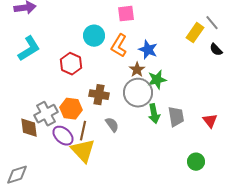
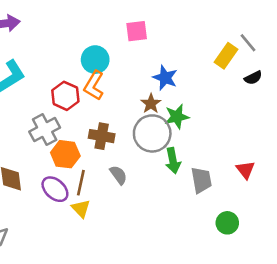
orange L-shape: (119, 46) -> (94, 86), moved
black semicircle: (216, 50) -> (253, 78), turned -72
gray cross: (46, 114) -> (45, 130), moved
gray trapezoid: (176, 117) -> (201, 180), moved
yellow triangle: (83, 151) -> (81, 209), size x0.6

